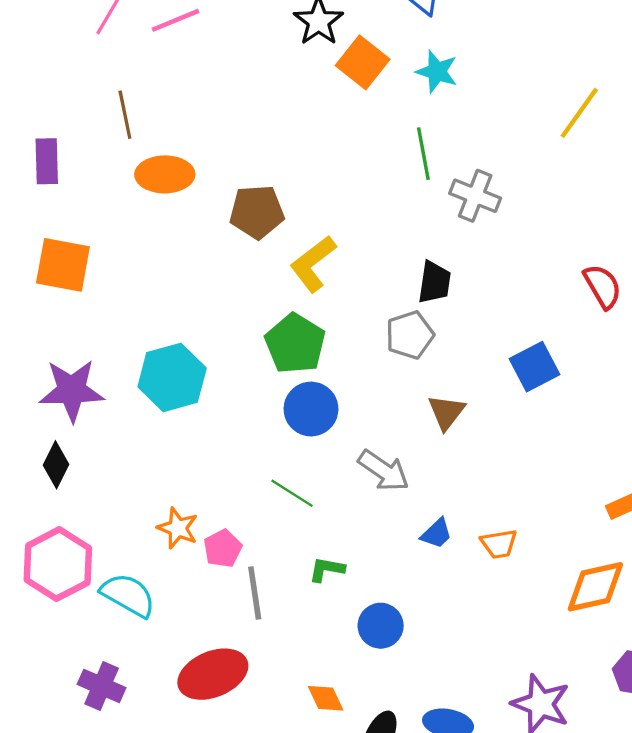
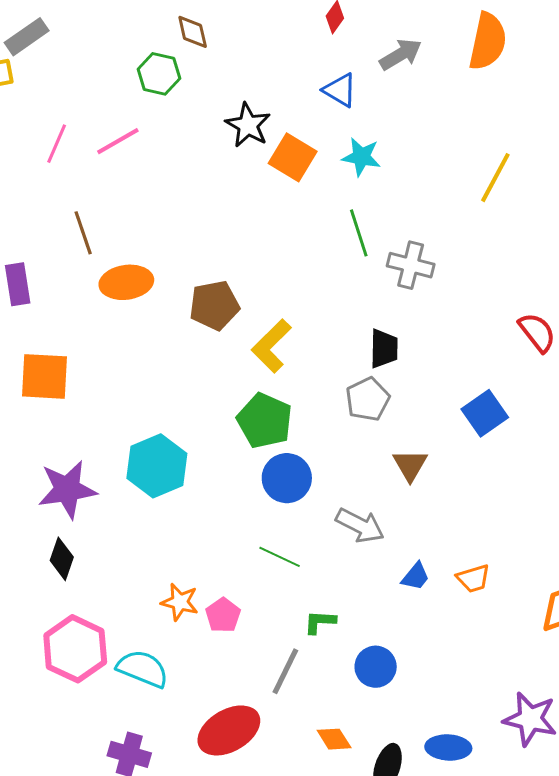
gray line: (255, 593) -> (285, 671), moved, turned 42

